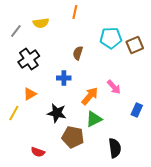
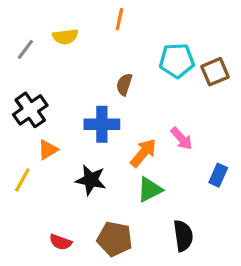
black cross: (29, 59) -> (30, 110), moved
blue cross: (64, 78) -> (102, 124), size x1.5
brown pentagon: (73, 137) -> (115, 239), moved

